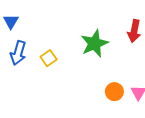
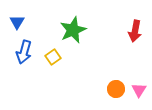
green star: (95, 44) -> (73, 30), moved

